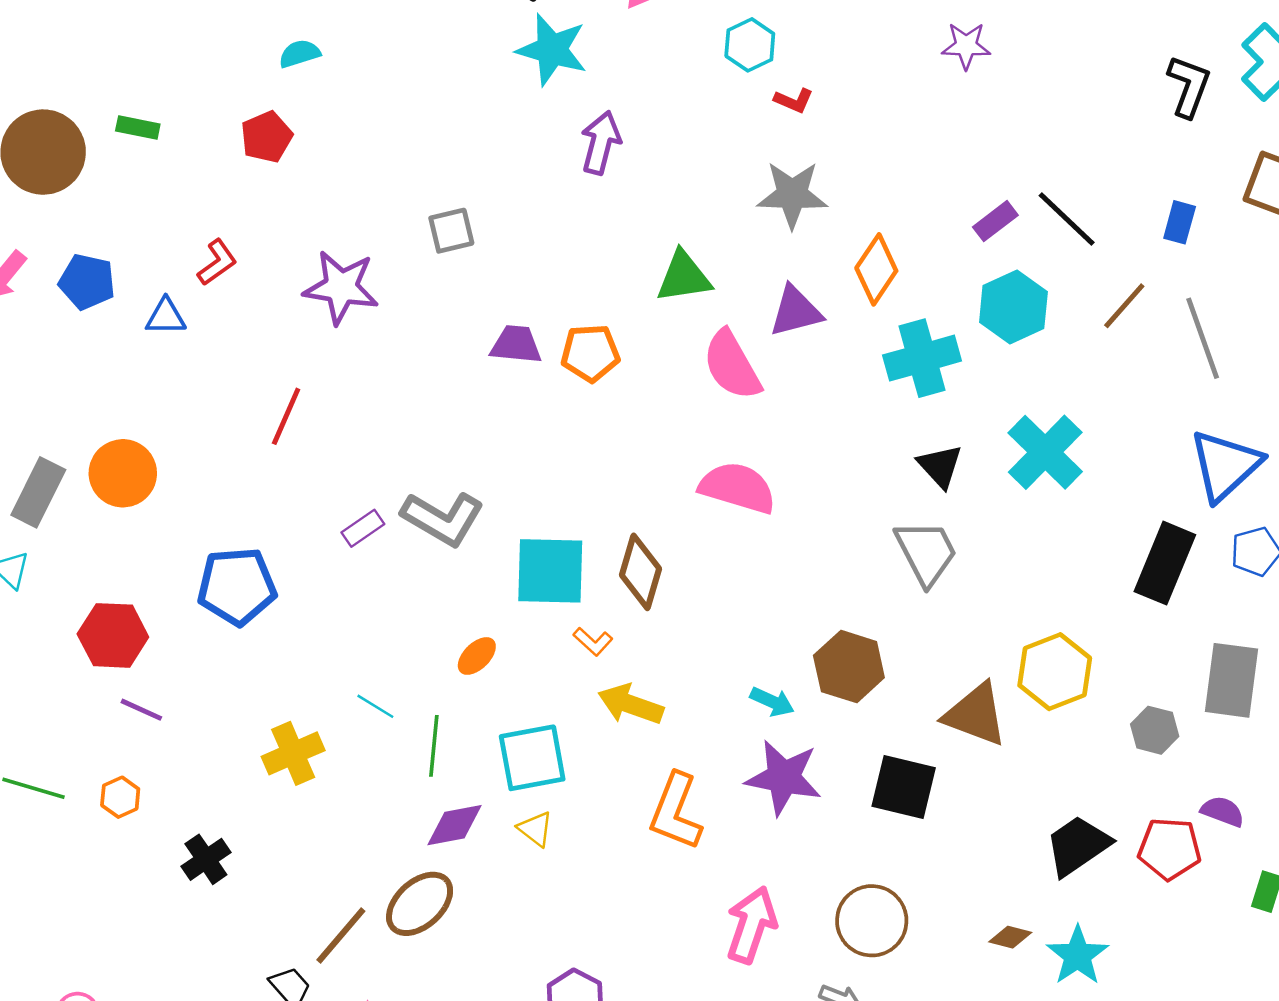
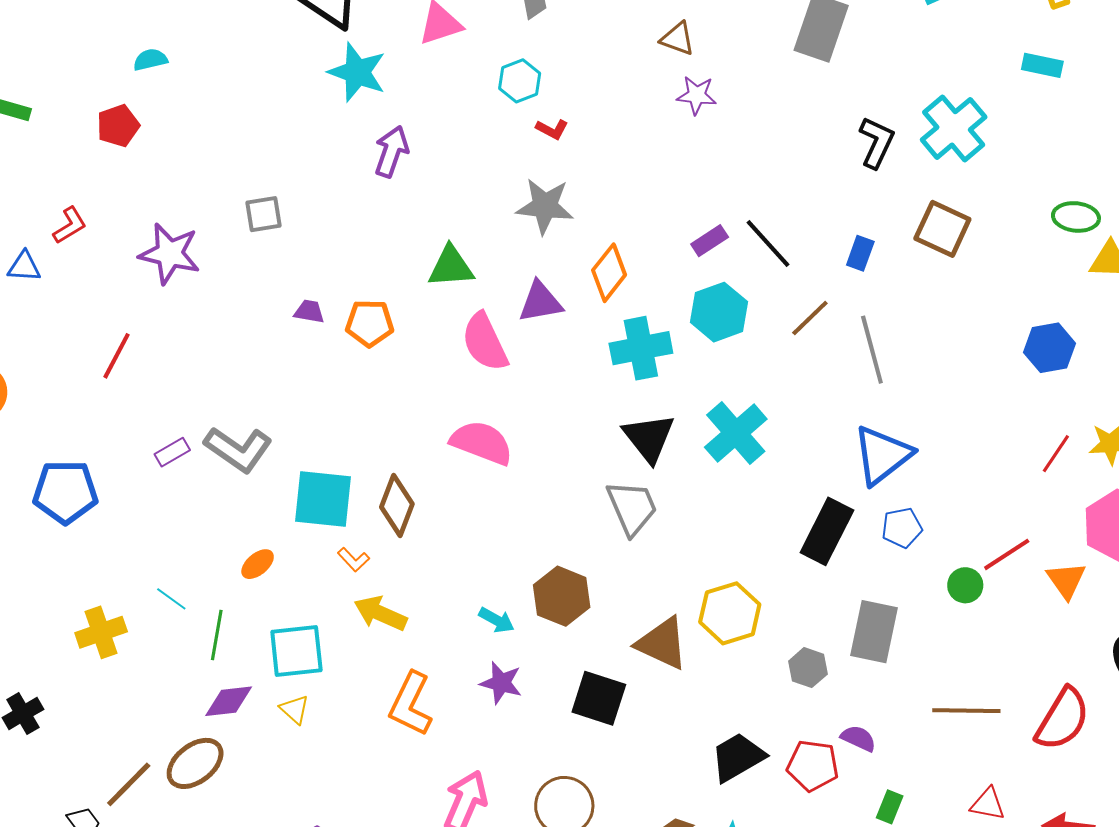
purple trapezoid: (516, 344) -> (309, 311), size x0.7
black triangle: (940, 466) -> (649, 438), size x1.4
purple star: (784, 777) -> (501, 683), size x0.7

